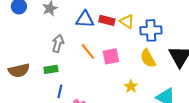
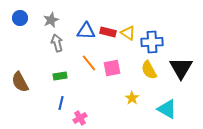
gray arrow: (58, 43) -> (57, 43), moved, turned -30
green rectangle: (51, 69) -> (60, 76), moved
brown semicircle: (19, 70) -> (20, 82), turned 75

